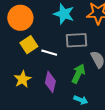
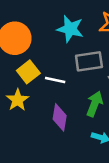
yellow star: (23, 79) -> (18, 100), moved

